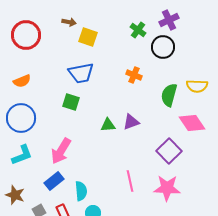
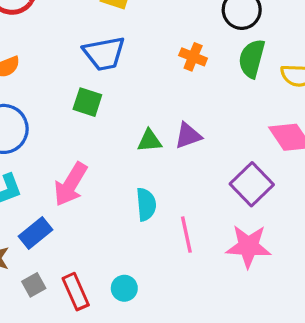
green semicircle: (169, 95) -> (252, 59), moved
blue rectangle: (54, 181) -> (35, 233), moved
cyan semicircle: (81, 191) -> (146, 204), moved

